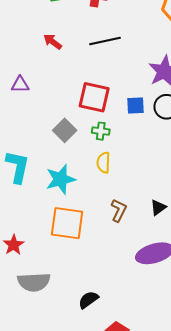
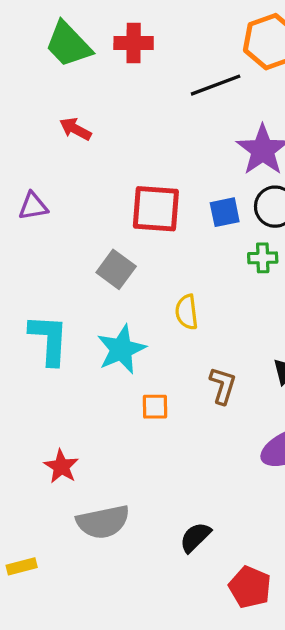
black line: (105, 41) -> (216, 85), moved
green cross: (101, 131) -> (263, 258), moved
orange square: (67, 223) -> (155, 407), moved, size x0.5

